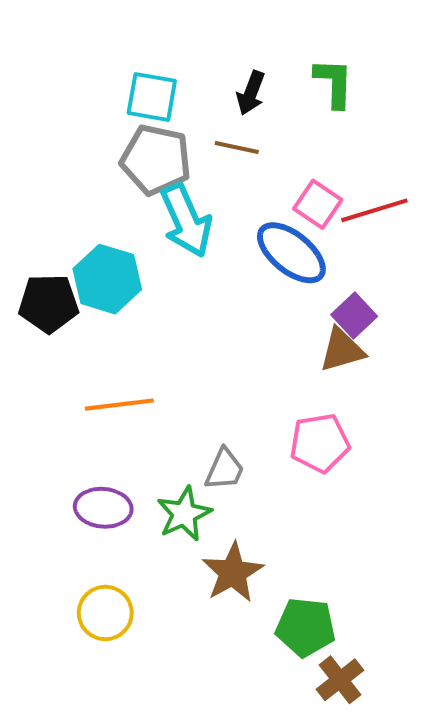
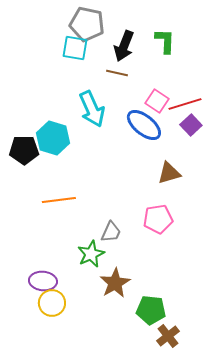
black arrow: (251, 93) -> (124, 46), size x1.4
gray pentagon: (156, 160) -> (87, 24), moved
purple square: (354, 316) -> (191, 125), moved
purple ellipse: (103, 508) -> (43, 281), moved

